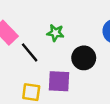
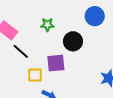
black line: (30, 52) -> (21, 51), moved

